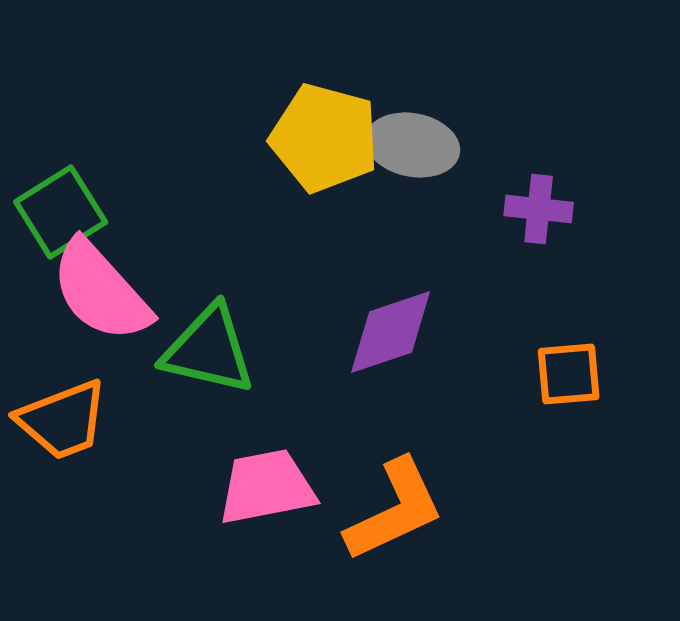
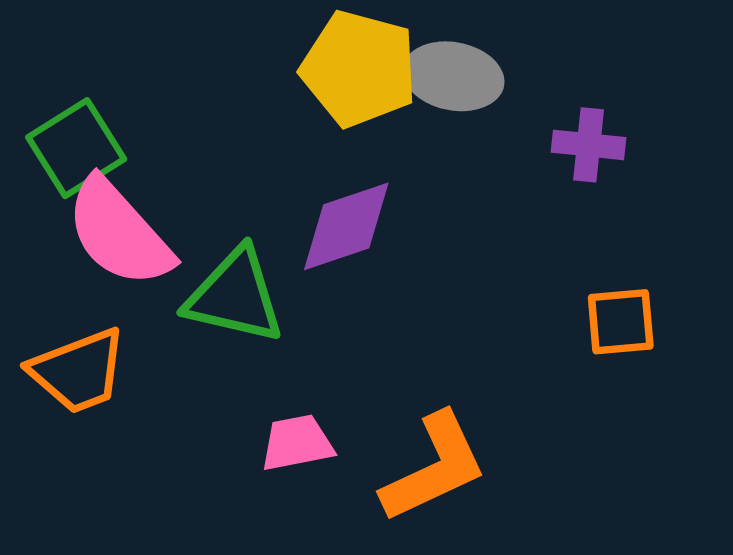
purple diamond: (391, 332) -> (346, 226), moved
pink trapezoid: (267, 487) -> (297, 443), size x0.7

